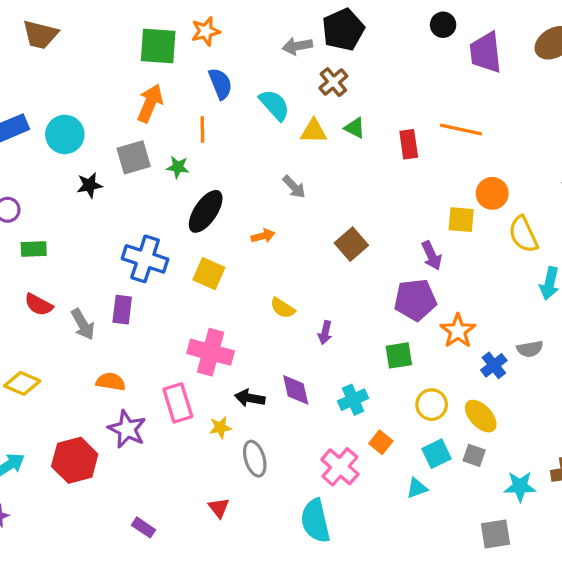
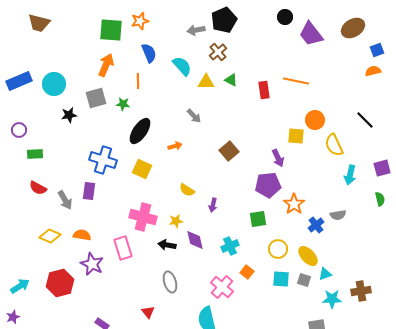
purple trapezoid: (486, 53) -> (311, 34), turned -32
yellow diamond: (22, 383) -> (50, 236), moved
yellow star: (220, 428) -> (176, 221), moved
cyan square: (437, 454) -> (281, 279), turned 30
cyan triangle: (417, 488) -> (325, 274), moved

